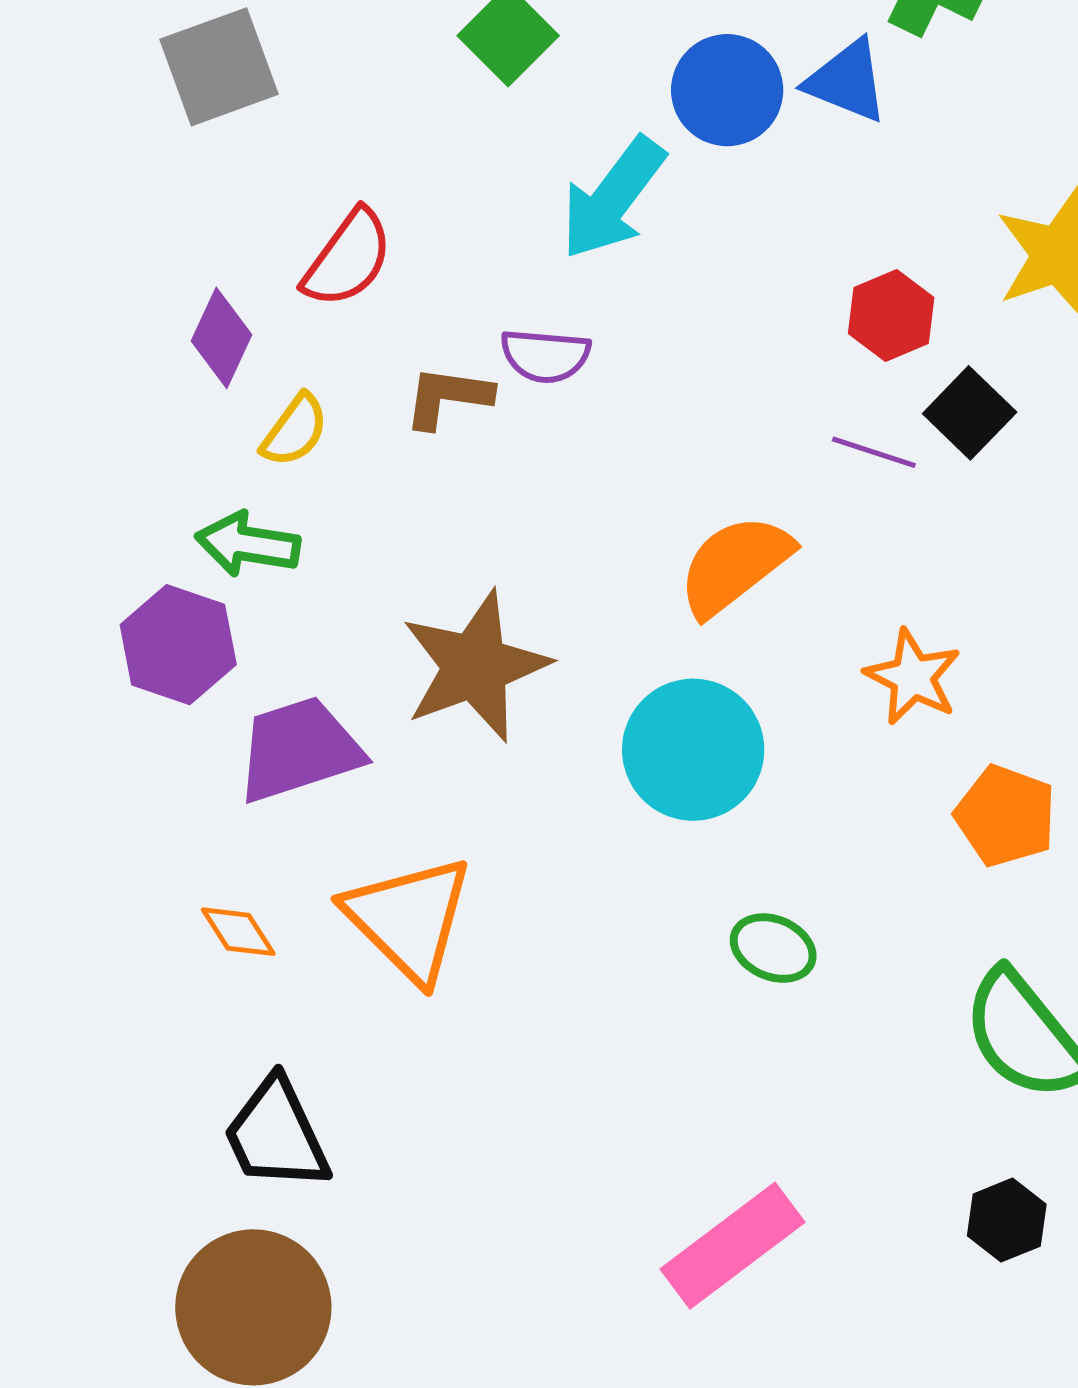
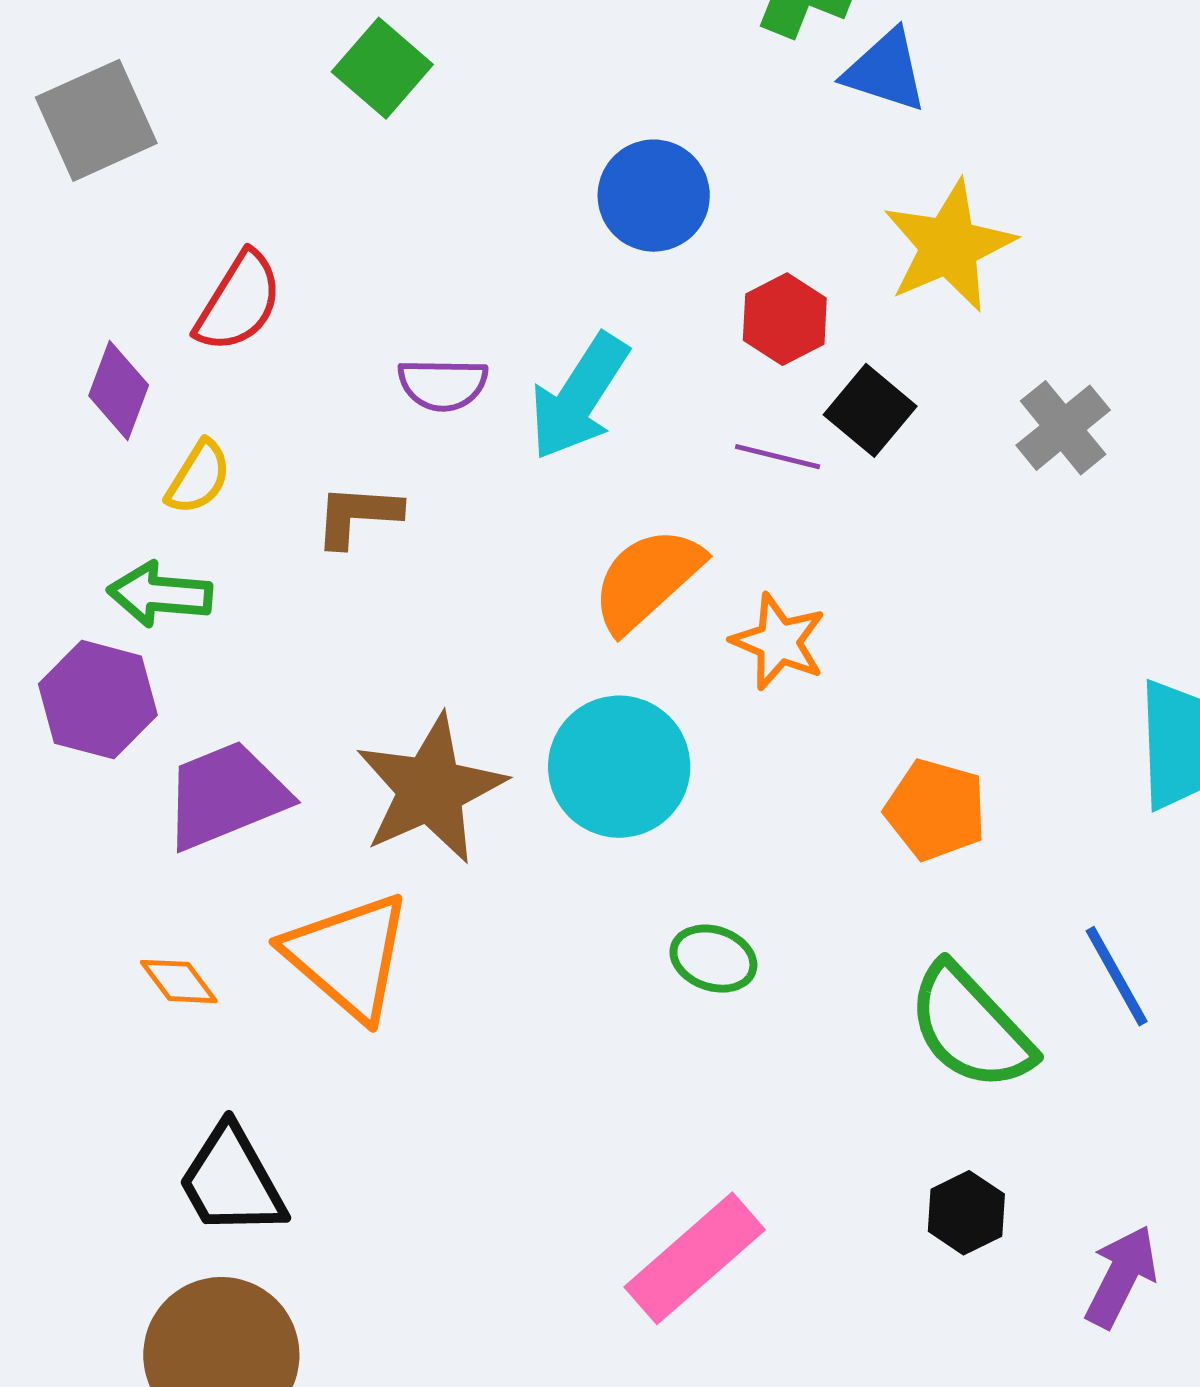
blue triangle: (847, 81) -> (886, 71), moved
blue circle: (727, 90) -> (654, 196), moved
cyan arrow: (613, 198) -> (579, 397), moved
brown L-shape: (448, 397) -> (357, 515), moved
brown star: (475, 666) -> (430, 789), moved
orange star: (913, 677) -> (779, 642), moved

